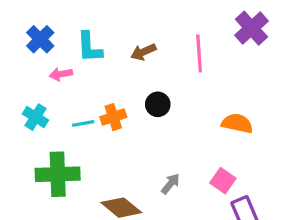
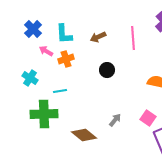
pink arrow: (61, 74) -> (46, 51), turned 40
orange cross: (113, 117) -> (66, 59), moved
cyan line: (83, 123) -> (60, 91), moved

